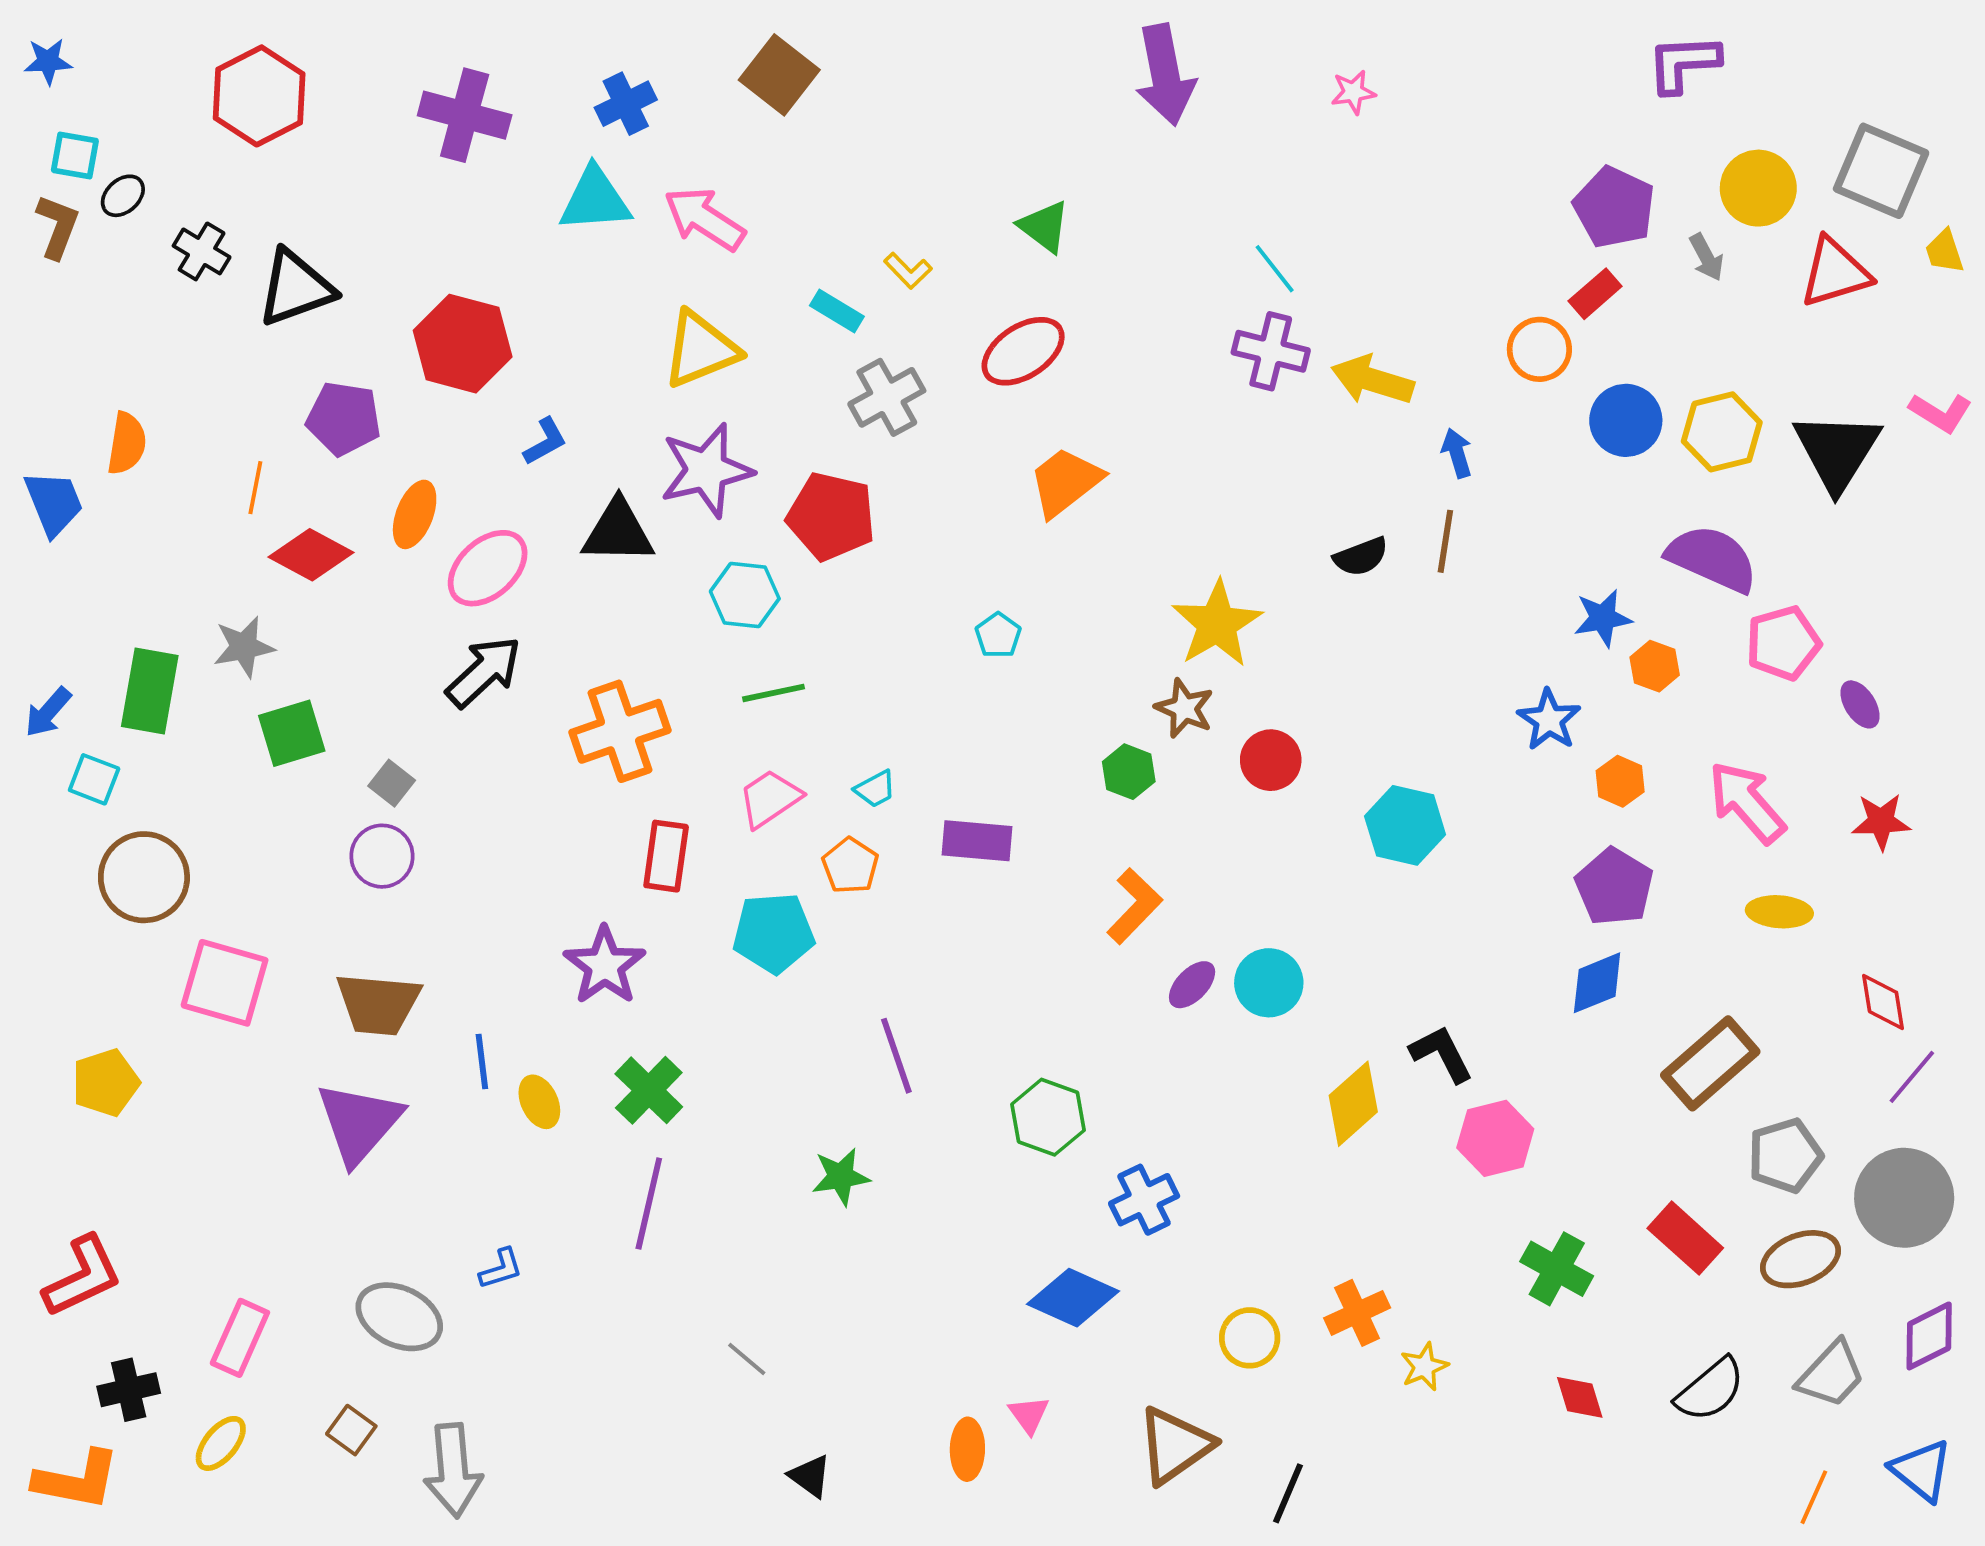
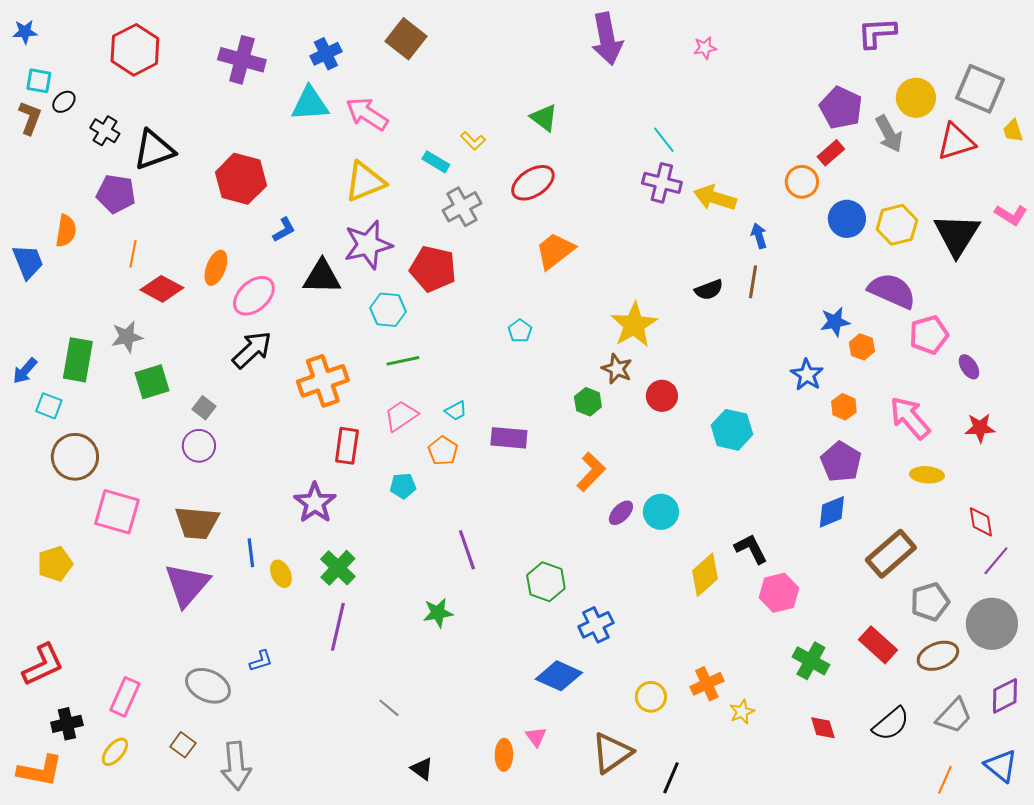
gray arrow: (1706, 257) -> (889, 134), size x1.5
purple pentagon: (344, 418) -> (116, 194), moved
cyan pentagon: (774, 933) -> (403, 486), size x0.6

